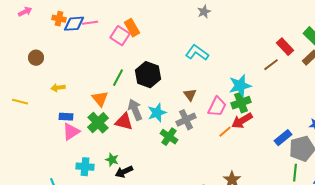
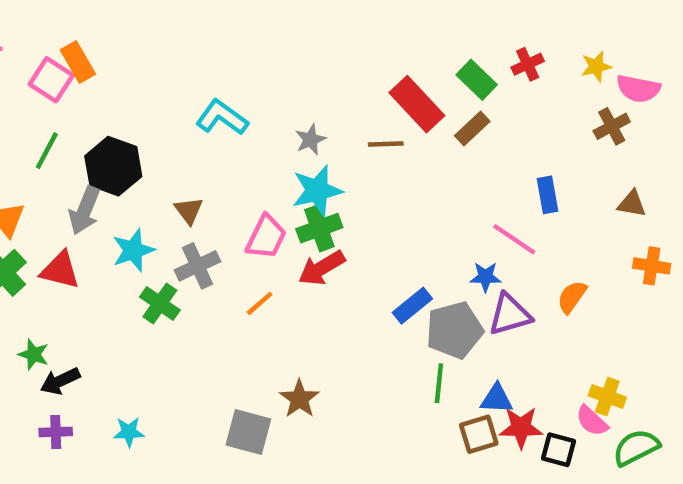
gray star: (204, 12) -> (310, 140), moved
red rectangle: (285, 47) -> (417, 104), size x1.4
brown line: (271, 65) -> (386, 144), turned 35
green line: (118, 78) -> (47, 151), moved
brown triangle: (190, 95) -> (189, 210), moved
gray arrow: (135, 110) -> (85, 210), moved, turned -135
orange line: (225, 132) -> (260, 303), moved

